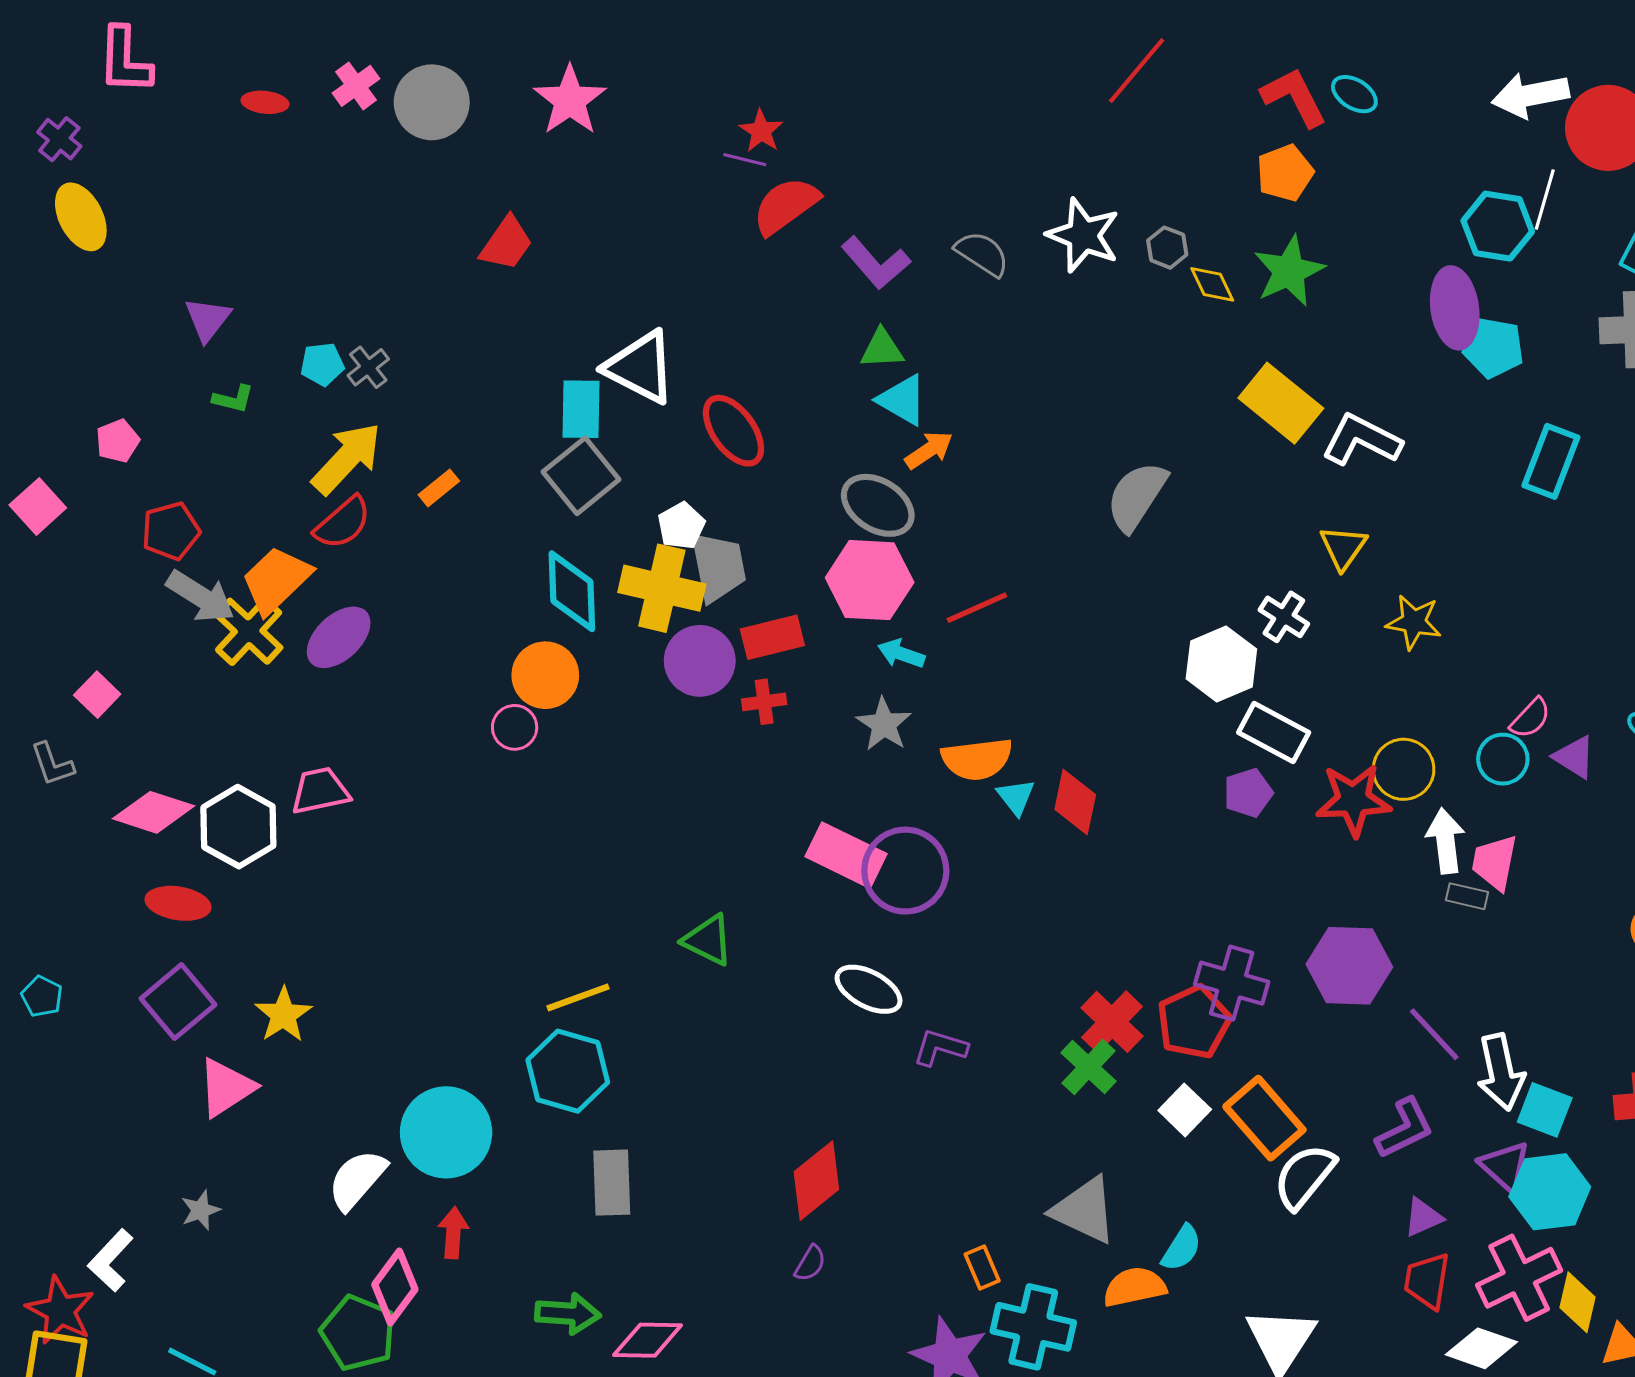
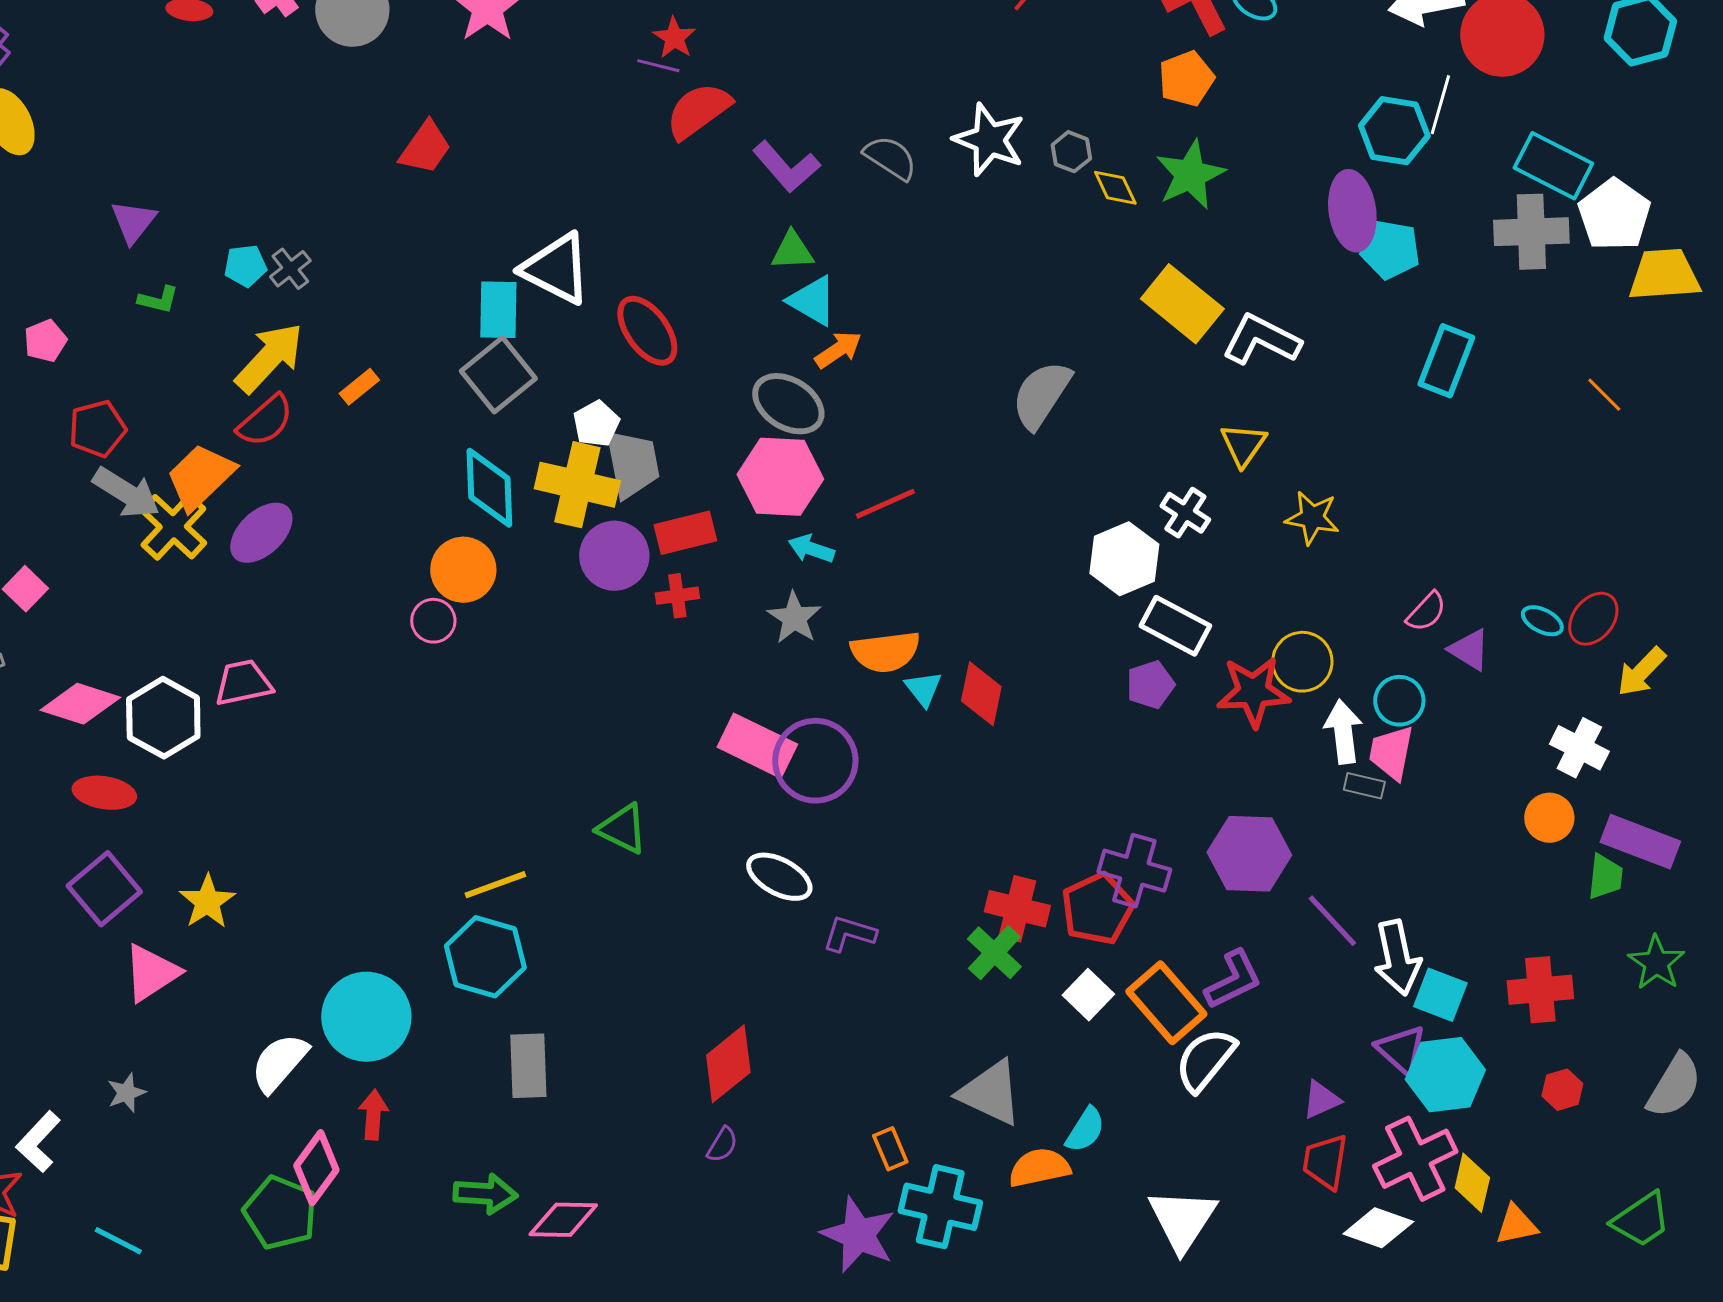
cyan circle: (1503, 759) -> (1399, 701), moved
red cross: (1112, 1022) -> (1017, 909), turned -30
purple L-shape: (1405, 1128) -> (1233, 980), moved

